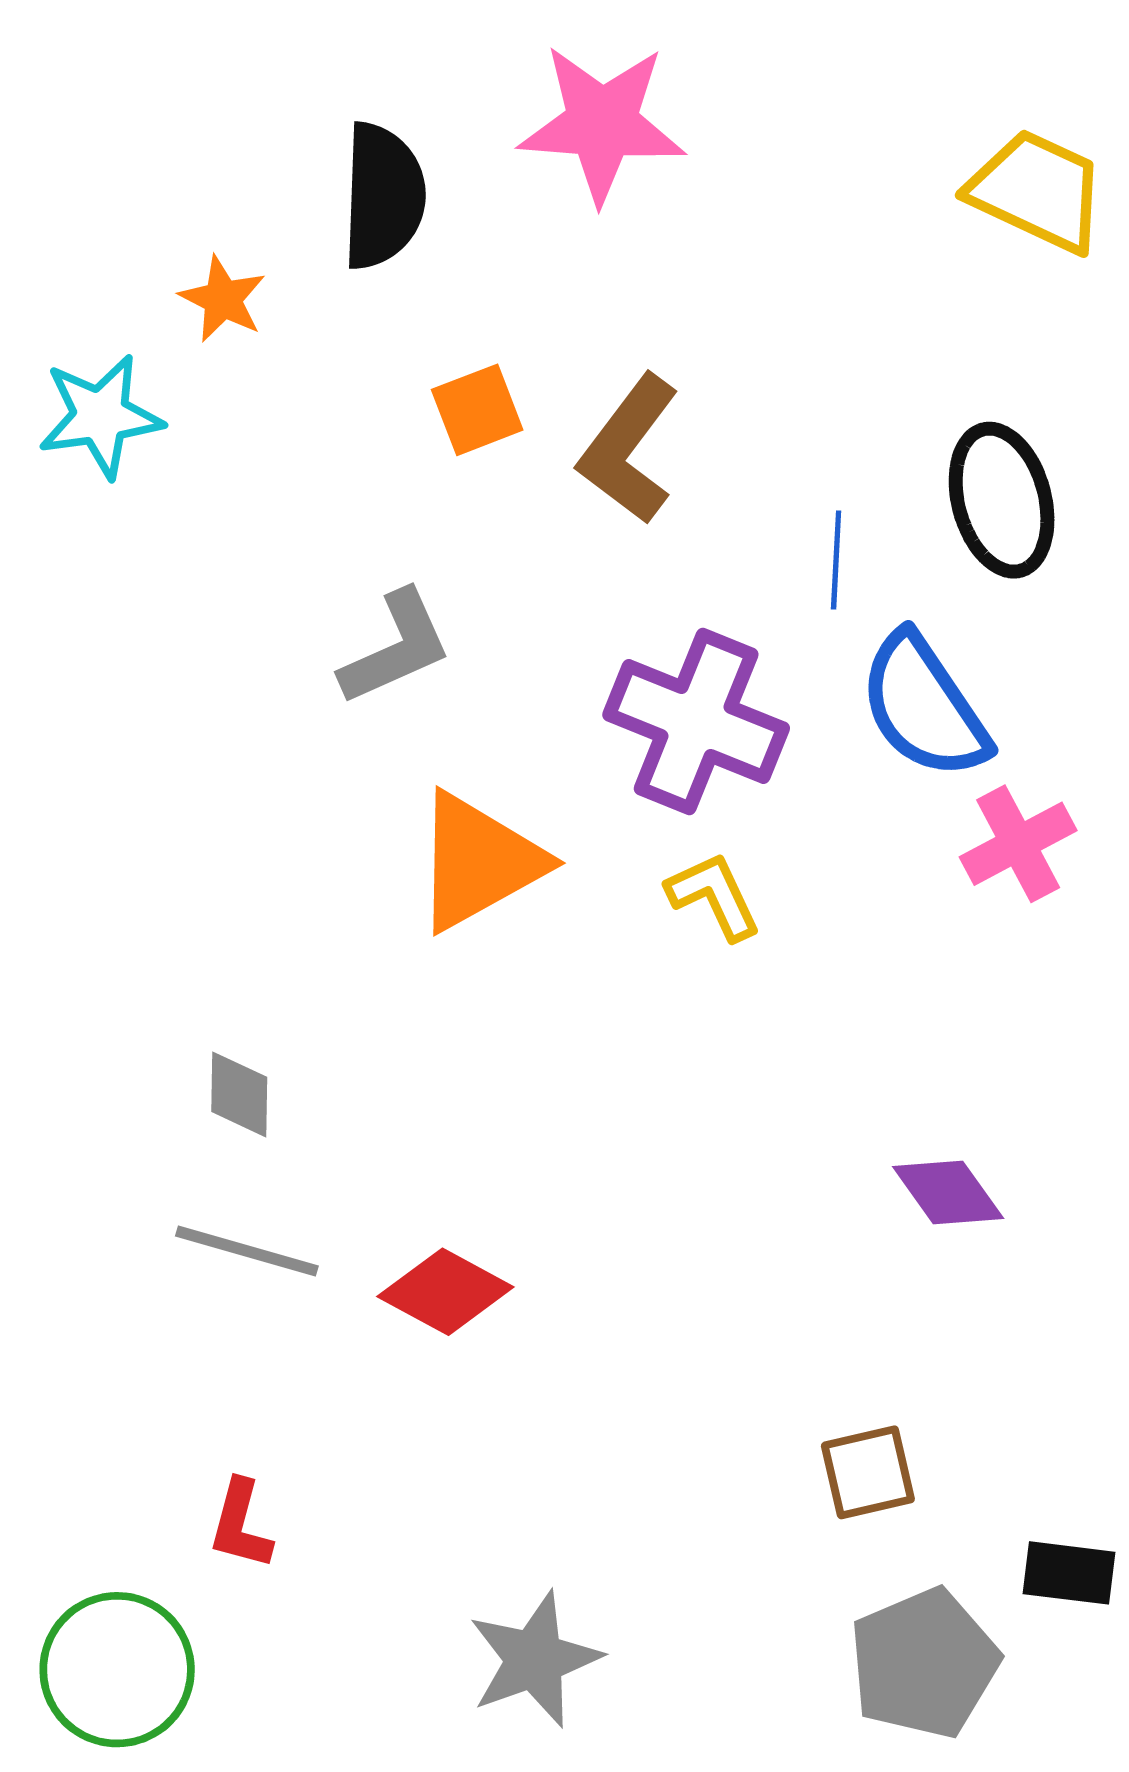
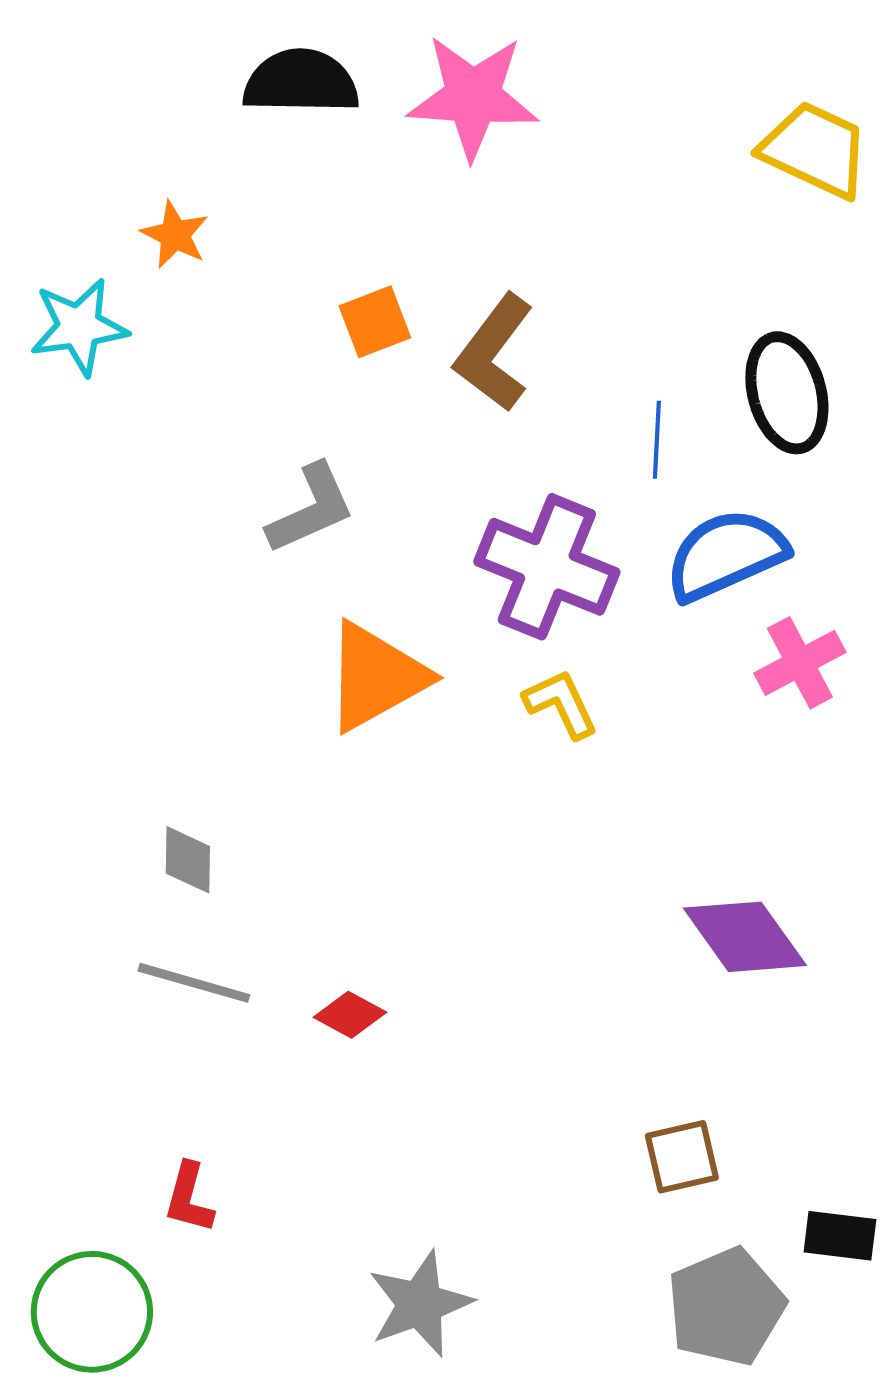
black semicircle: (383, 196) -> (301, 82), moved, turned -91
blue semicircle: (924, 706) -> (726, 555), turned 100
purple diamond: (948, 1192) -> (745, 937), size x1.4
red diamond: (445, 1292) -> (350, 1015), size x0.7

